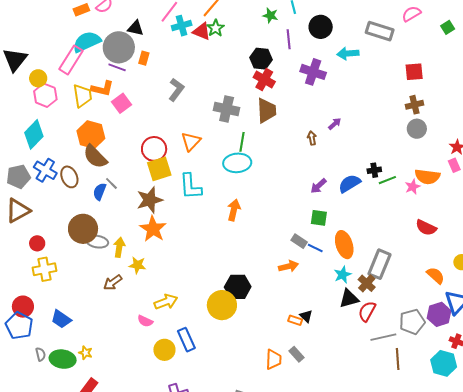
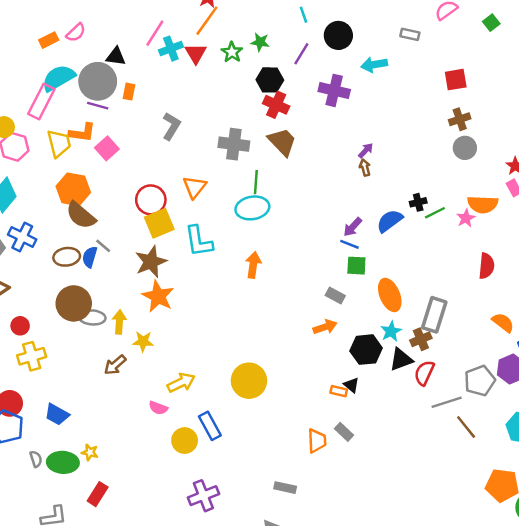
green star: (270, 15) -> (260, 42), moved
green star: (216, 28) -> (232, 52), moved
red triangle: (202, 31) -> (196, 53), turned 42
gray rectangle: (380, 31) -> (410, 34), size x0.6
purple line: (289, 39) -> (301, 54), turned 42
brown trapezoid: (267, 111) -> (282, 142), turned -36
brown arrow: (312, 138) -> (365, 168), moved
brown ellipse: (69, 177) -> (67, 257), moved, turned -70
red semicircle: (426, 228) -> (486, 266), turned -105
blue line: (315, 248) -> (349, 244), moved
brown cross: (367, 283) -> (421, 339), turned 30
black hexagon: (238, 287) -> (366, 350), moved
brown line: (398, 359) -> (466, 427), turned -30

